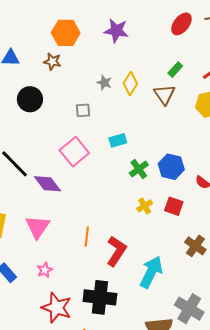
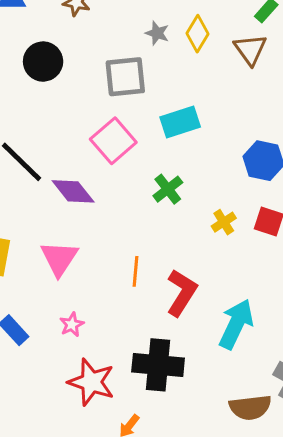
gray square: (83, 110) -> (125, 77), size x1.8
cyan rectangle: (118, 140) -> (180, 122), size x1.4
green cross: (139, 169) -> (168, 189), moved

